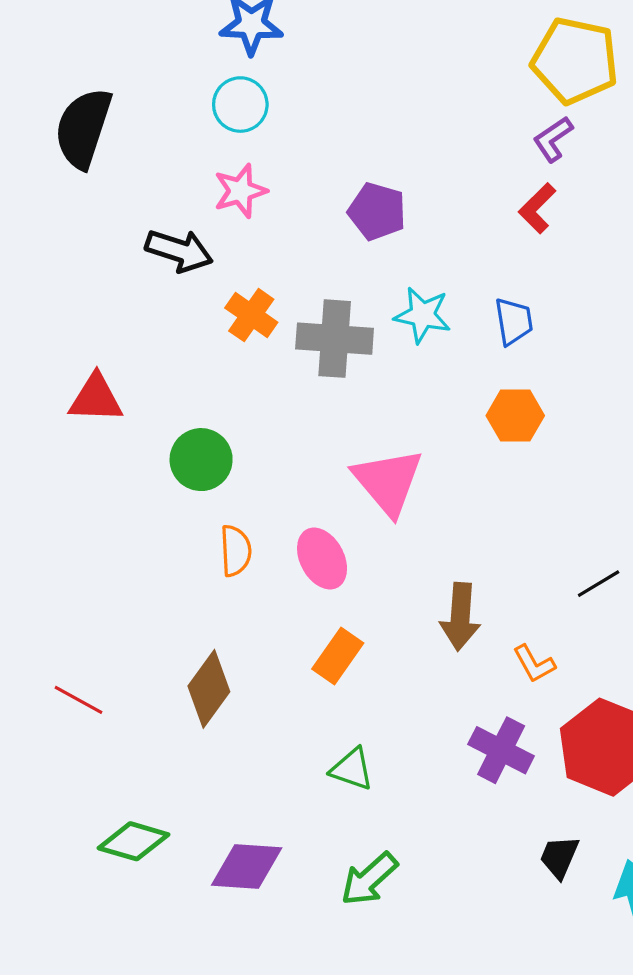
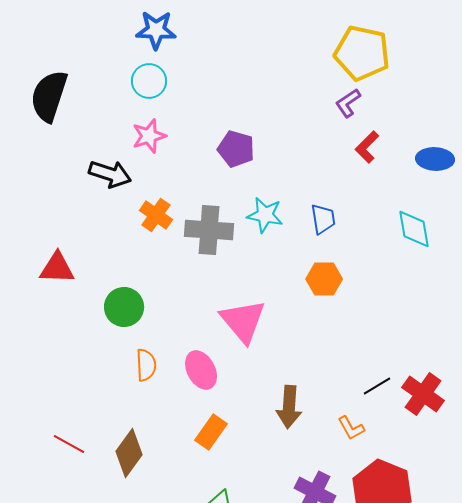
red L-shape: (537, 208) -> (367, 147), moved
orange L-shape: (534, 664) -> (351, 428), moved
red line: (79, 700) -> (69, 444), moved

